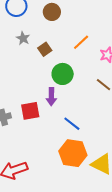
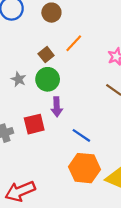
gray star: (23, 38) -> (19, 79), moved
orange line: (81, 42) -> (74, 43), moved
green circle: (63, 74) -> (48, 79), moved

